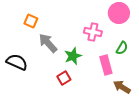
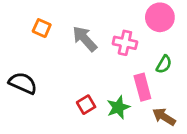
gray arrow: (48, 43) -> (85, 39), moved
green star: (73, 56) -> (118, 107), moved

